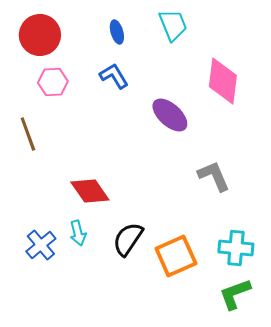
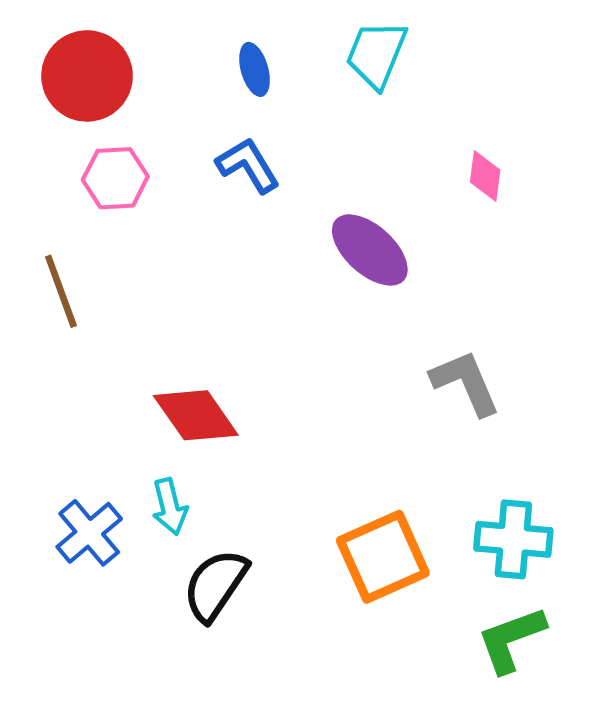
cyan trapezoid: (173, 25) -> (376, 54), turned -136
pink diamond: (223, 81) -> (485, 176), size x0.5
black semicircle: (128, 239) -> (215, 585), moved

